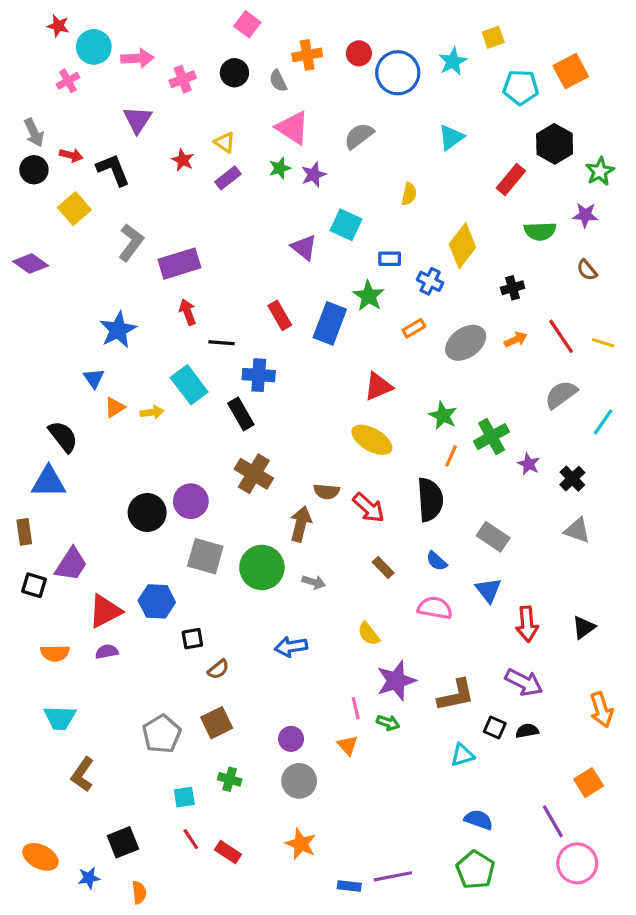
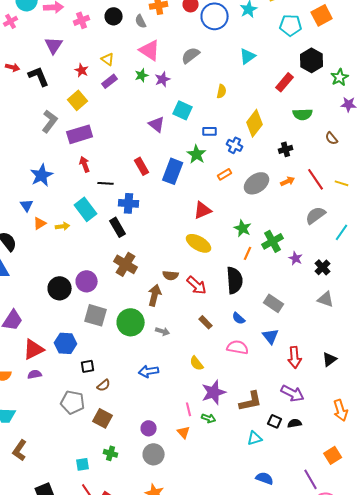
yellow square: (74, 209) -> (78, 100), moved
purple star: (585, 215) -> (349, 104), moved
brown square: (217, 723) -> (103, 418), turned -36
gray pentagon: (162, 734) -> (73, 402), moved, turned -30

